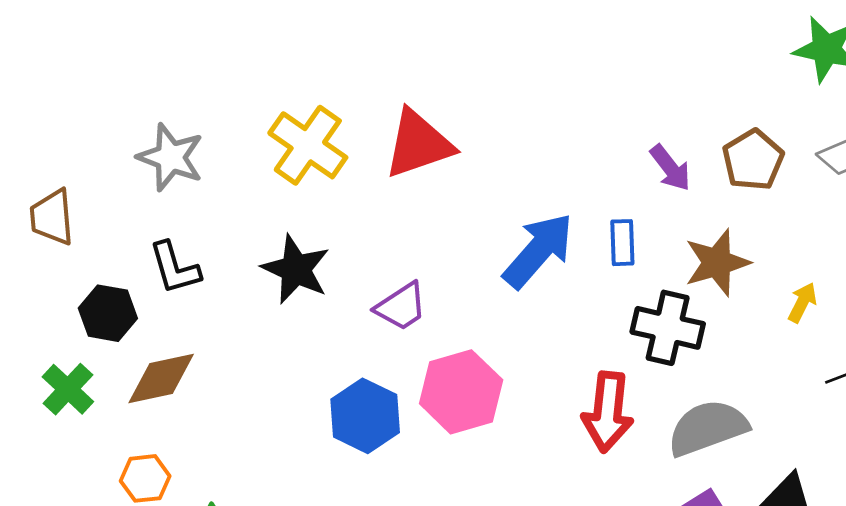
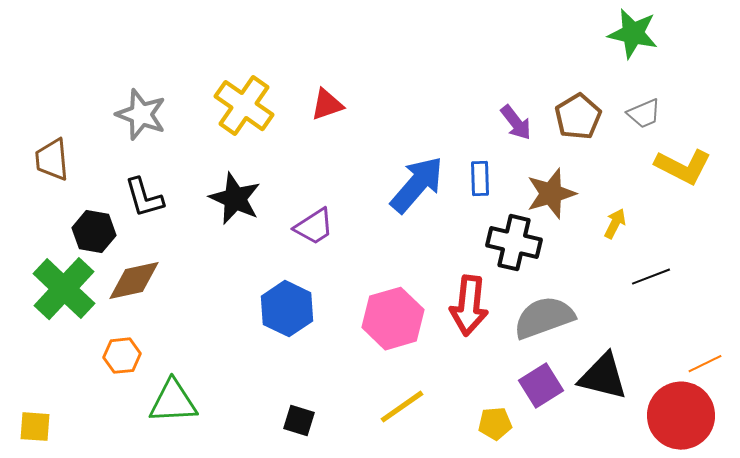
red triangle: (418, 144) -> (327, 105), size x0.6
green cross: (68, 389) -> (64, 289), size x1.6
pink hexagon: (461, 392) -> (393, 319), moved

